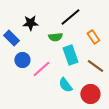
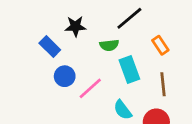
brown line: (95, 66) -> (163, 84), turned 48

